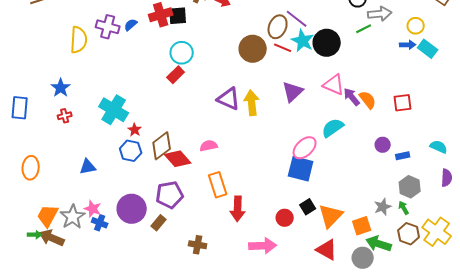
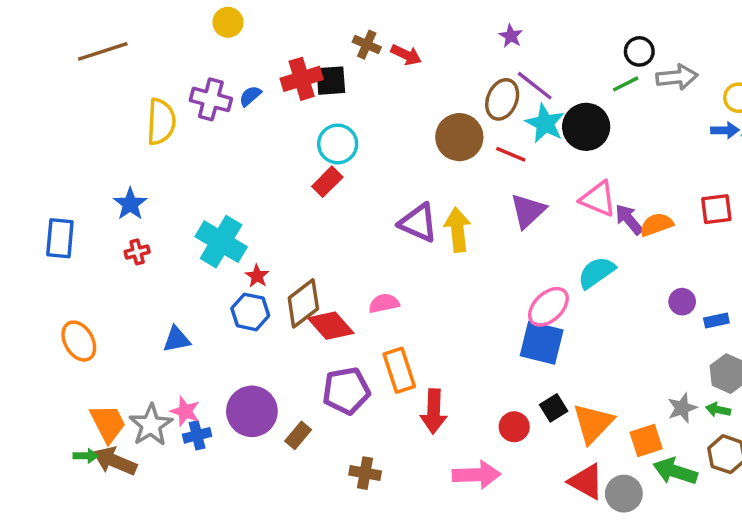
green line: (364, 29) -> (626, 84), moved
red line: (283, 48) -> (511, 154), moved
orange semicircle: (368, 100) -> (656, 225), turned -72
red square: (403, 103) -> (716, 209), moved
orange ellipse: (31, 168) -> (79, 341), turned -35
purple pentagon: (170, 195) -> (346, 391), moved
green arrow: (404, 208) -> (718, 410), turned -48
orange trapezoid: (48, 216) -> (108, 423), turned 125
blue cross: (100, 223) -> (197, 435), turned -35
gray circle: (363, 258) -> (624, 494), moved

